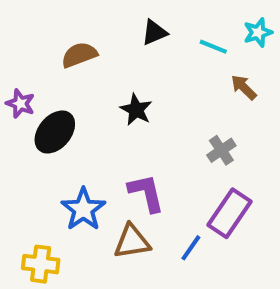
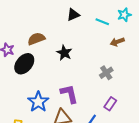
brown semicircle: (79, 55) -> (36, 39), moved
brown arrow: (244, 87) -> (117, 42), turned -64
purple rectangle: (230, 213) -> (110, 104), size x0.6

